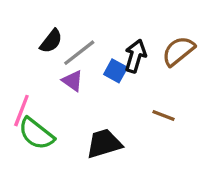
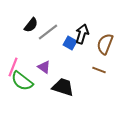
brown semicircle: (178, 51) -> (105, 44), moved, turned -30
purple triangle: (73, 81) -> (44, 67), moved
black trapezoid: (104, 144) -> (63, 87), turned 35

